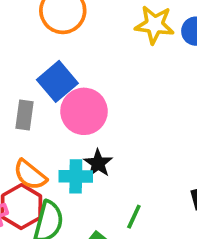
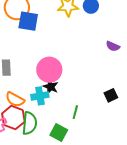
blue square: (57, 81) -> (28, 21), moved, turned -30
pink circle: (84, 111) -> (49, 70), moved

